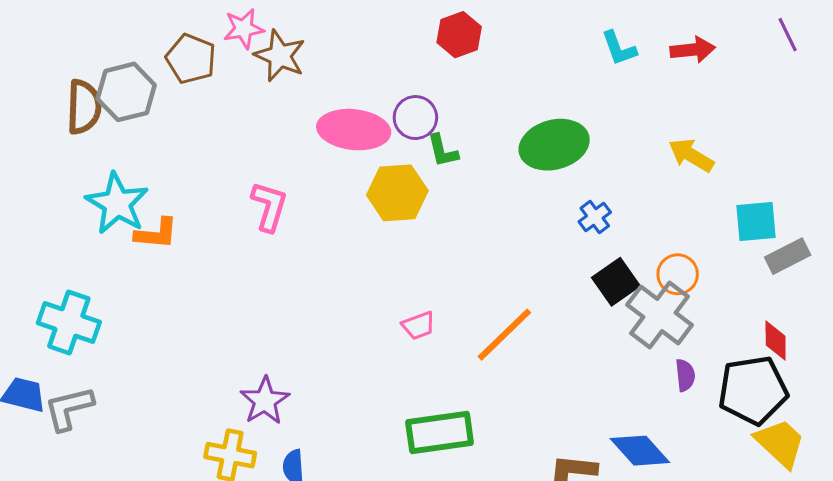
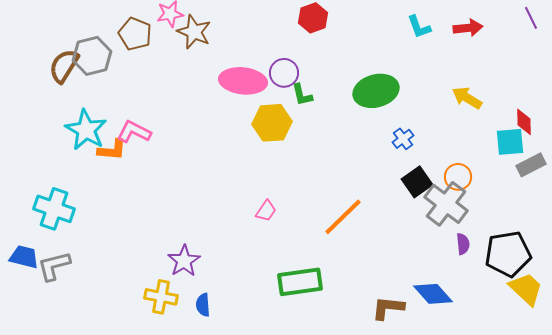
brown semicircle: (84, 107) -> (64, 66), turned -150
pink L-shape: (269, 206) -> (134, 132), moved, turned -80
pink trapezoid: (418, 325) -> (266, 211), moved, turned -35
red diamond: (776, 341) -> (524, 122), moved

